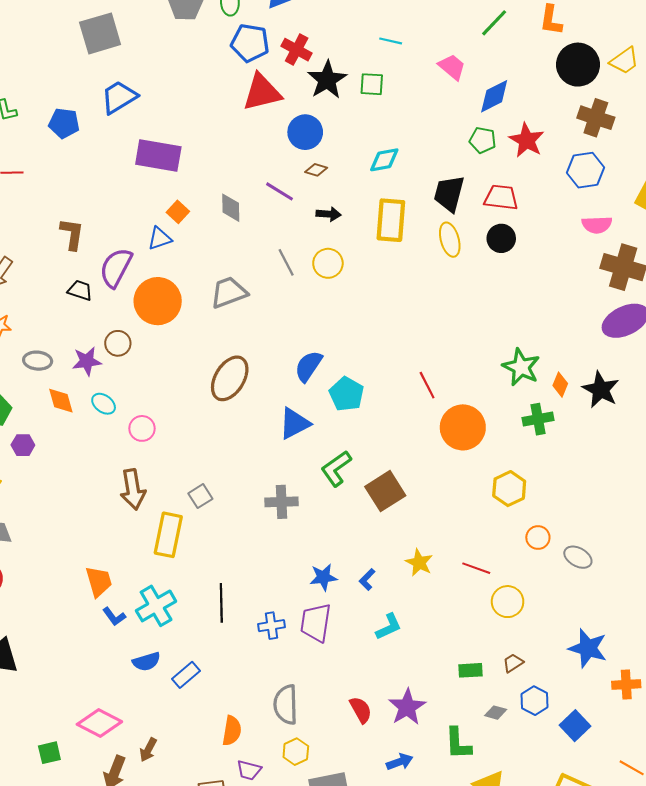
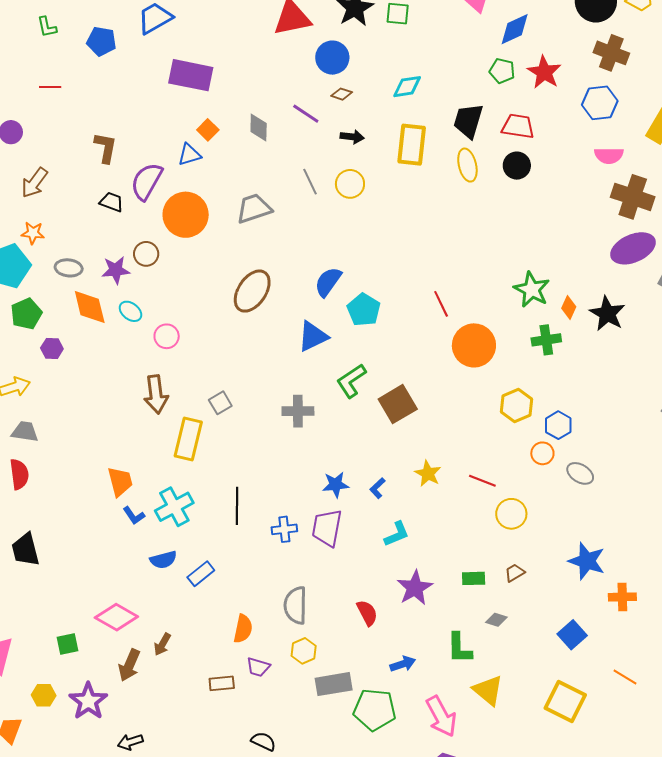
orange diamond: (61, 401) -> (90, 307), size x1.4
blue hexagon: (535, 701) -> (558, 425), moved
purple star: (407, 707) -> (415, 588), moved

